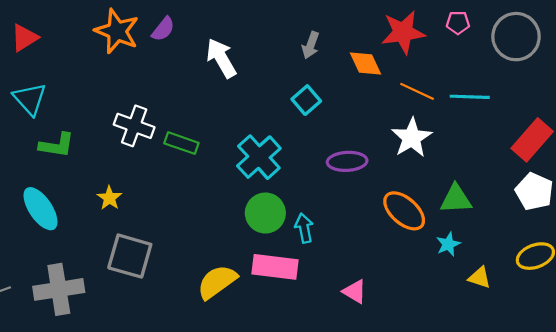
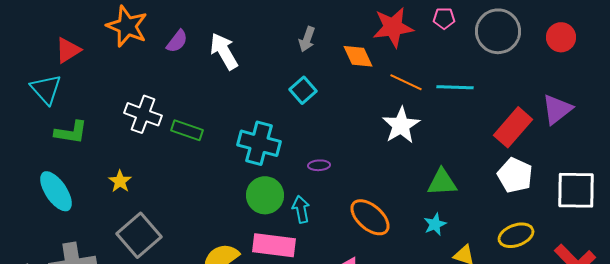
purple semicircle: (163, 29) -> (177, 41), moved
red triangle: (24, 38) -> (68, 50), moved
cyan cross: (259, 157) -> (259, 143), turned -33
purple ellipse: (347, 161) -> (319, 165), moved, size x0.6
orange ellipse: (404, 211) -> (370, 217), moved
gray square: (130, 256) -> (139, 235), turned 33

